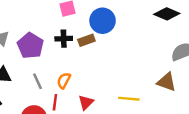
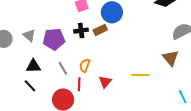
purple pentagon: (30, 46) -> (54, 39), turned -30
brown triangle: (167, 82) -> (170, 58), turned 36

